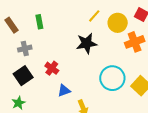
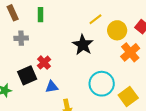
orange cross: (135, 42) -> (130, 52), turned -30
black star: (87, 43) -> (83, 45), turned 30
black square: (23, 76) -> (27, 75), moved

